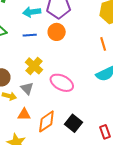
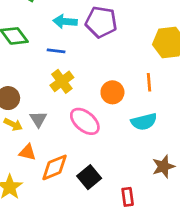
orange circle: (57, 32) -> (112, 92), moved
yellow cross: (34, 66) -> (62, 81), moved

